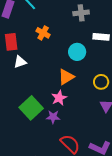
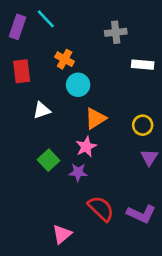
cyan circle: (77, 52) -> (78, 85), moved
white triangle: (20, 62) -> (42, 110), moved
green square: (31, 108) -> (48, 160), size x0.7

